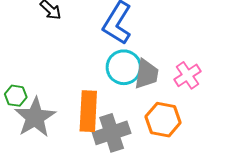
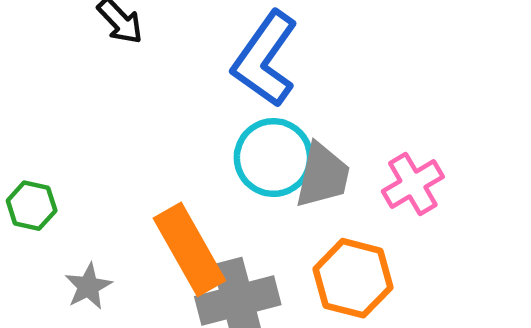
orange rectangle: (88, 111) -> (189, 249), turned -36
gray star: (35, 117) -> (88, 286), moved, size x0.5

